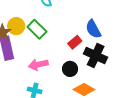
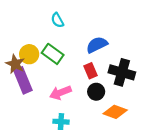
blue semicircle: (93, 29) -> (97, 45), moved, turned 102
red rectangle: (75, 42) -> (90, 71), moved, turned -64

